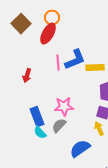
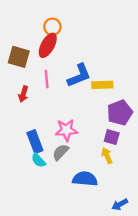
brown square: (21, 24) -> (19, 57), moved, turned -30
pink line: (58, 63) -> (47, 79), moved
blue semicircle: (80, 149) -> (85, 179), turned 40

